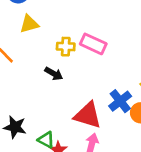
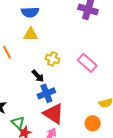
pink rectangle: (93, 44) -> (87, 63), moved
blue cross: (120, 101) -> (46, 93), moved

